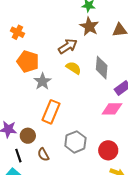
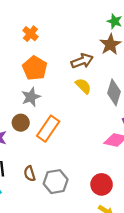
gray star: (42, 81) -> (31, 97), moved
brown circle: (28, 136) -> (21, 123), moved
gray hexagon: (75, 142) -> (56, 182), moved

